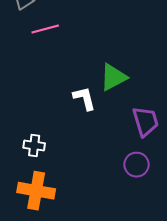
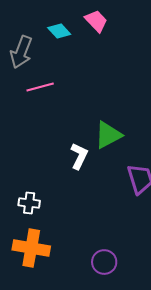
white L-shape: (84, 98) -> (79, 156), turned 40
purple circle: (137, 165) -> (104, 262), moved

